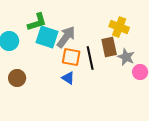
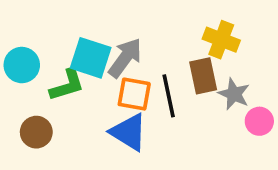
green L-shape: (37, 22) -> (67, 85), moved
blue triangle: (68, 78) -> (129, 132), size x1.6

